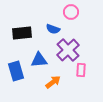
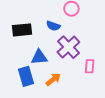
pink rectangle: (81, 70) -> (90, 66), moved
blue rectangle: (16, 71) -> (26, 76), moved

